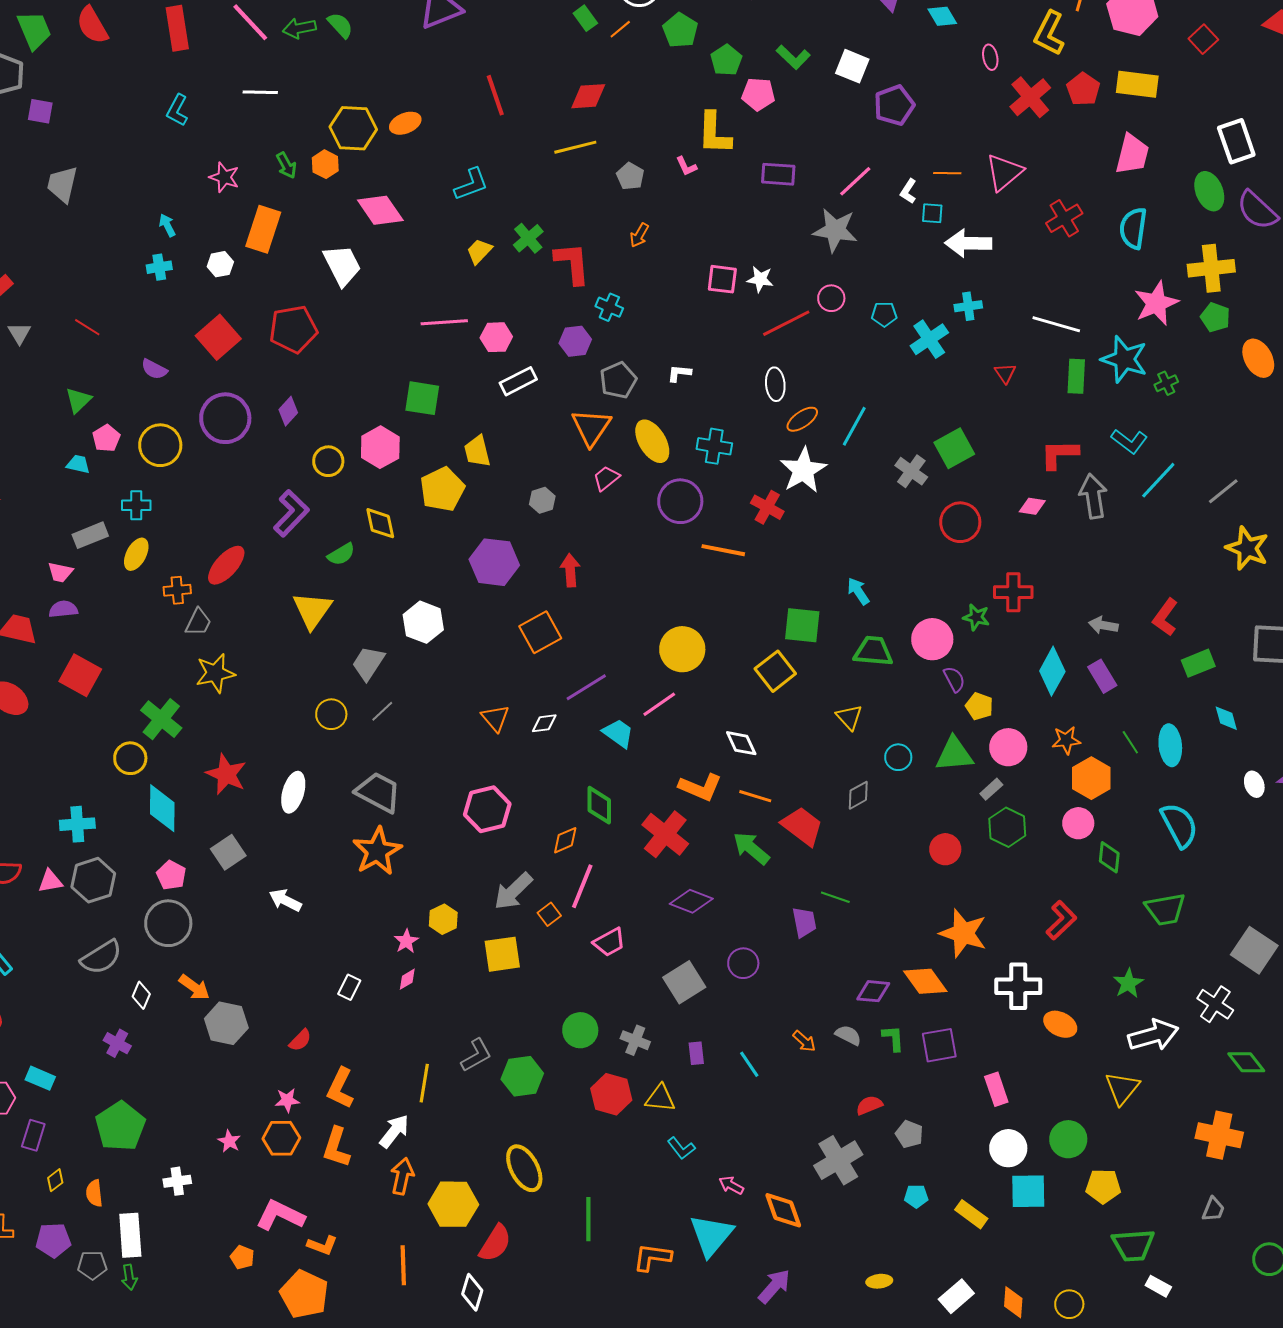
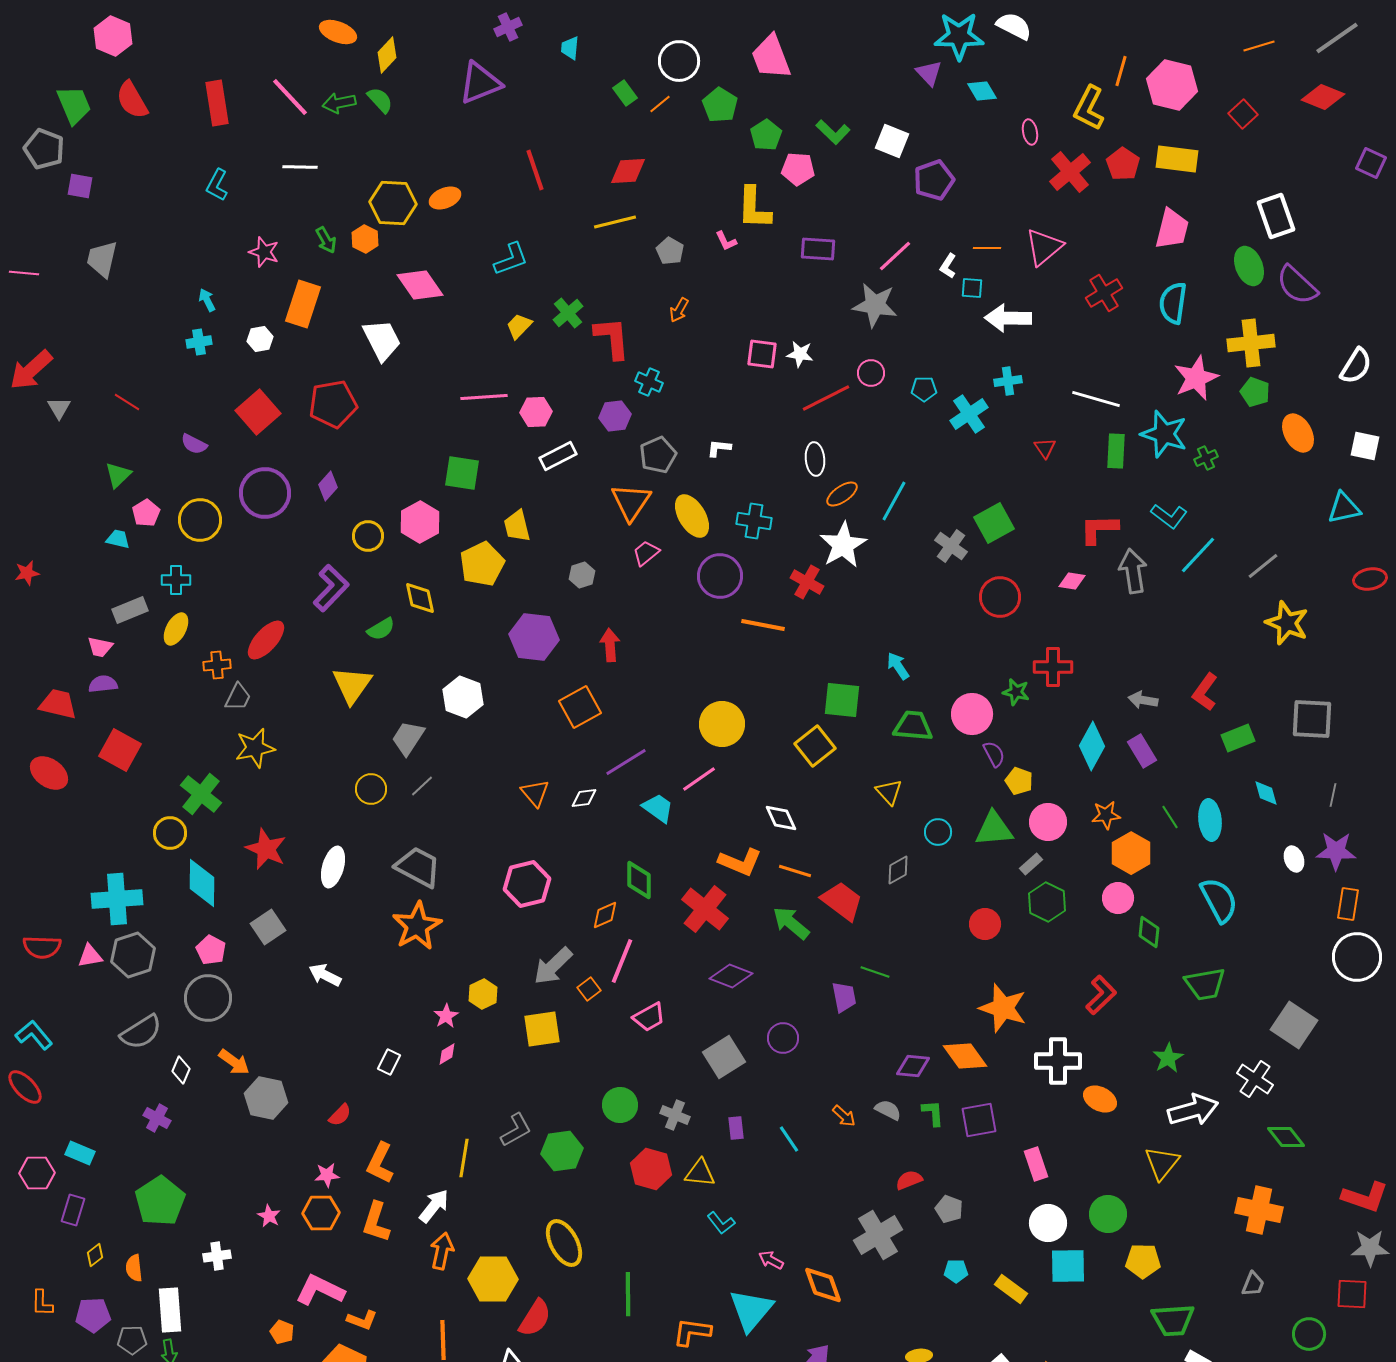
cyan cross: (77, 824) -> (117, 899), size x1.4

